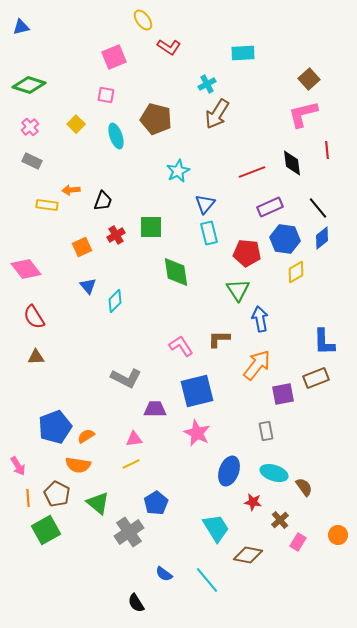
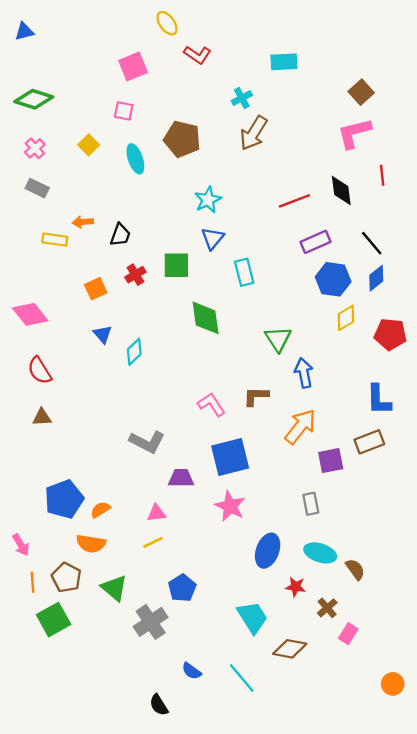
blue triangle: (205, 204) -> (213, 238), moved
red pentagon: (247, 253) -> (390, 334), moved
orange circle: (338, 535) -> (393, 684), moved

